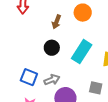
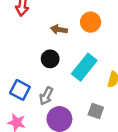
brown arrow: (56, 22) -> (59, 29), turned 72
gray arrow: (52, 80) -> (46, 96), turned 133

